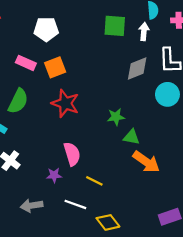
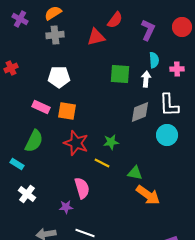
orange square: (55, 67) -> (67, 111), turned 30
green star: (116, 117) -> (111, 142), moved
yellow line: (94, 181) -> (102, 163), moved

